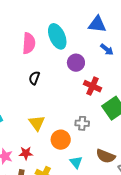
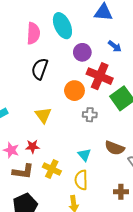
blue arrow: (107, 49) -> (115, 46), moved
black semicircle: (34, 78) -> (40, 69), size x1.5
red cross: (92, 86) -> (100, 76), size x1.4
orange circle: (61, 140) -> (74, 91), moved

